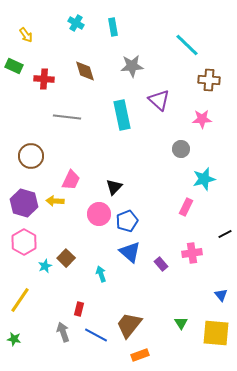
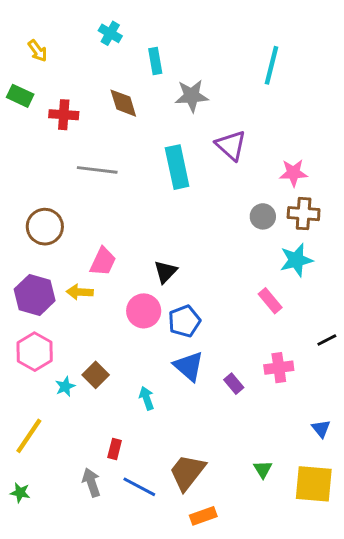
cyan rectangle: (113, 27) -> (155, 61), moved
cyan line: (187, 45) -> (272, 65), turned 60
brown cross: (209, 80) -> (304, 214), moved
pink rectangle: (186, 207) -> (270, 301), turned -66

